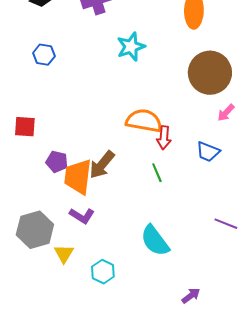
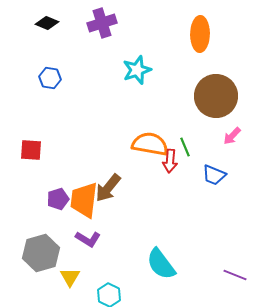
purple pentagon: (57, 162) -> (58, 199), moved, turned -30
green line: (157, 173) -> (185, 147), moved
purple line: (226, 224) -> (235, 275), moved

